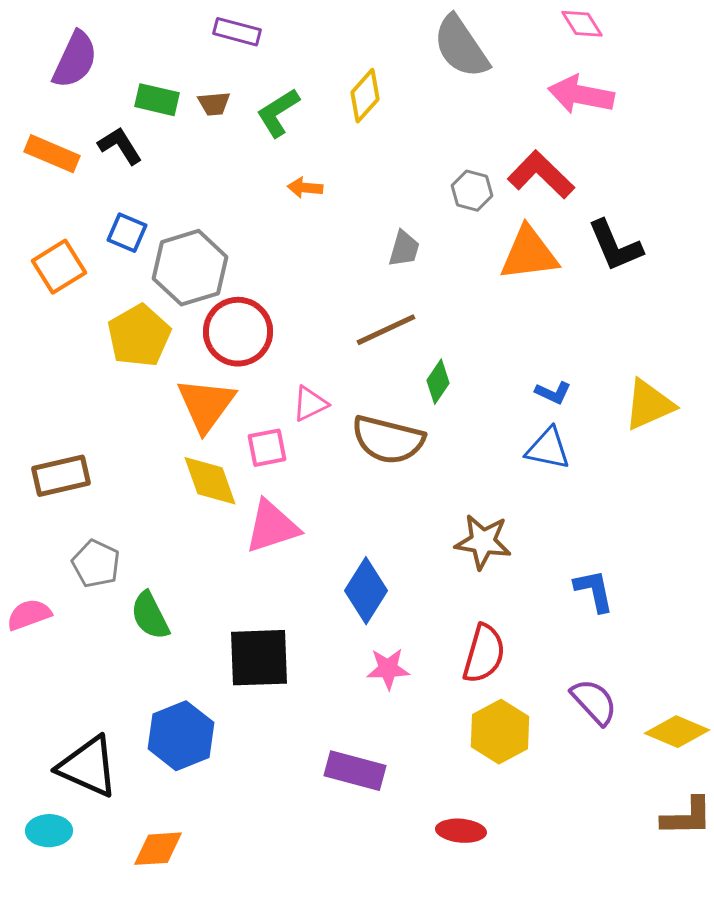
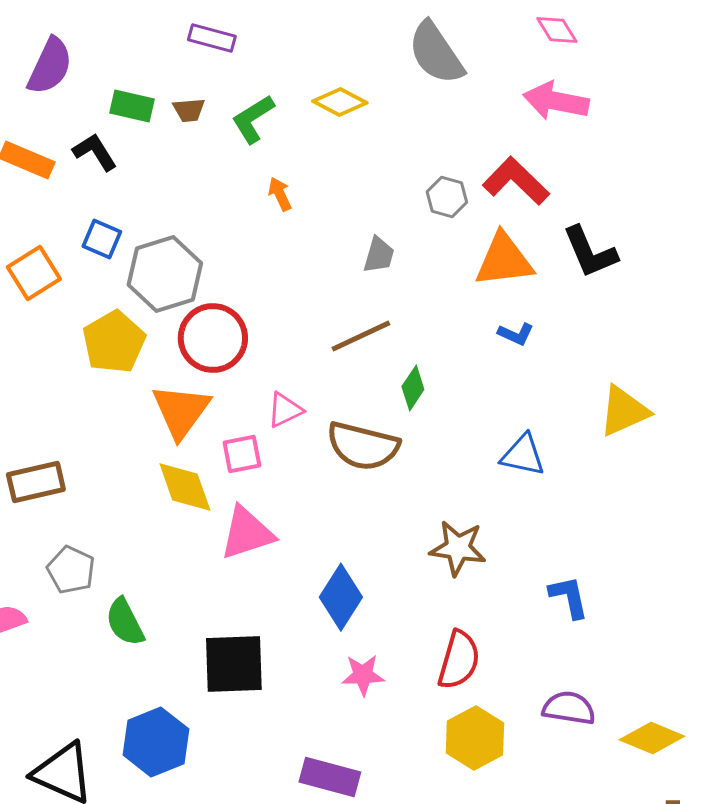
yellow diamond: (365, 96) -> (340, 102), turned 76
orange arrow: (305, 188) -> (280, 194), turned 60
blue L-shape: (553, 393) -> (516, 334), moved
purple semicircle: (594, 702) -> (569, 708), turned -38

